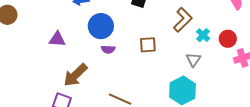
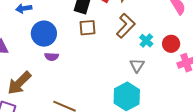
brown square: (148, 45) -> (88, 28), moved

